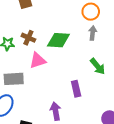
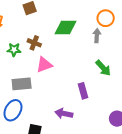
orange circle: (91, 12) -> (106, 18), moved
green diamond: (58, 40) -> (65, 28), moved
purple arrow: (56, 111) -> (64, 114), turned -66

